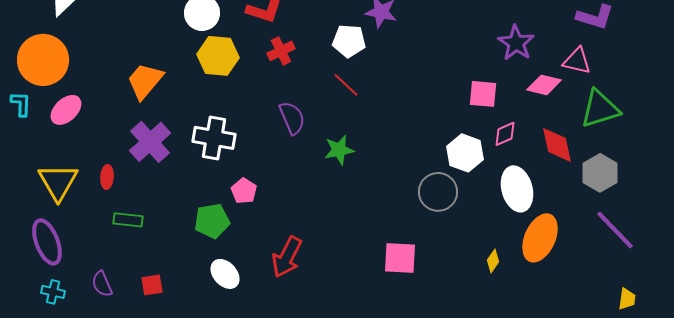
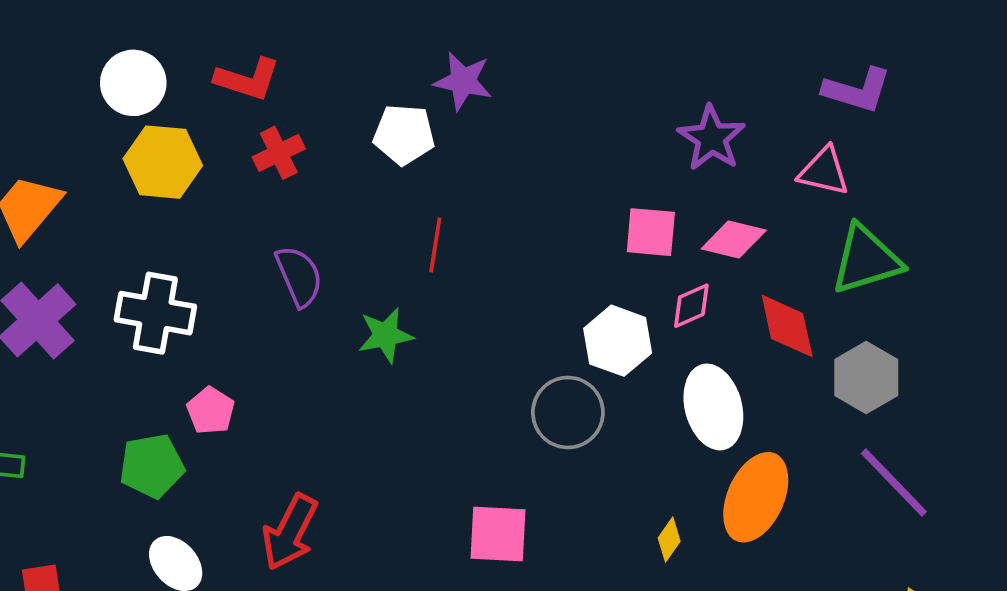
red line: (346, 85) -> (435, 245), moved, turned 56
pink diamond: (544, 85) -> (734, 239), moved

